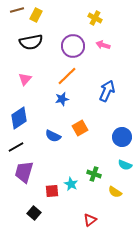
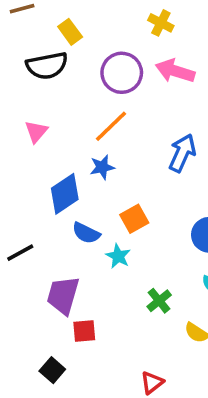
yellow rectangle: (36, 15) -> (70, 32), moved, turned -64
pink arrow: (103, 45) -> (175, 71), size x1.5
blue diamond: (19, 118) -> (65, 194), moved
purple trapezoid: (24, 172) -> (63, 295), moved
green cross: (94, 174) -> (159, 301), turned 32
cyan star: (71, 184) -> (118, 256), moved

